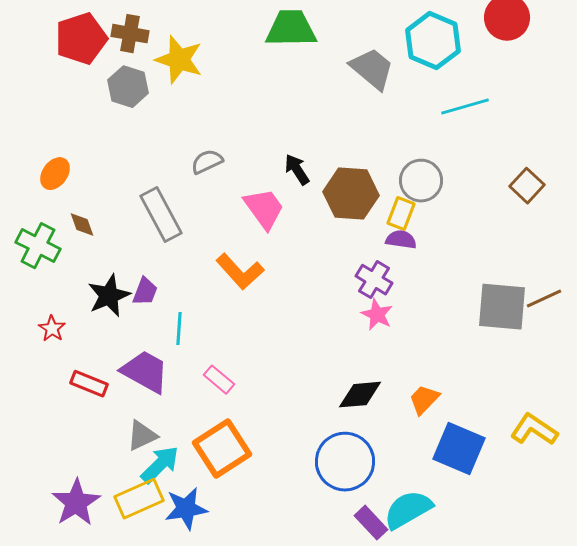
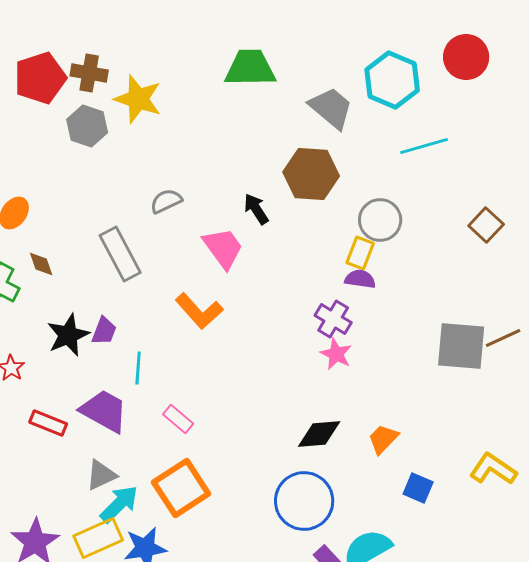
brown hexagon: (351, 194) -> (311, 174), moved
blue square: (459, 449) -> (418, 488), size x0.6

